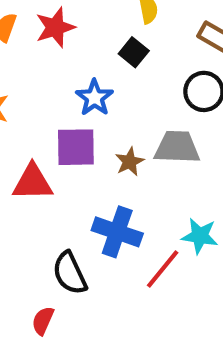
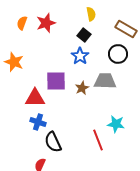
blue star: (94, 98) -> (80, 56), moved
blue cross: (117, 232) -> (38, 122), moved, size x0.7
red line: (163, 269) -> (98, 140), turned -60

